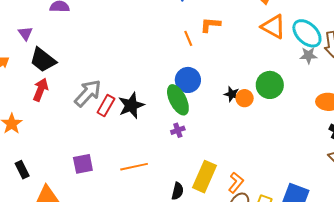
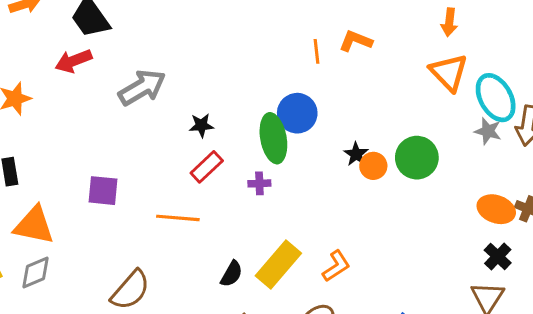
red arrow: (41, 90) -> (73, 61), turned -150
red rectangle: (106, 105) -> (207, 167), moved
black star: (131, 105) -> (201, 125), size x0.6
orange L-shape: (236, 183) -> (336, 266), moved

